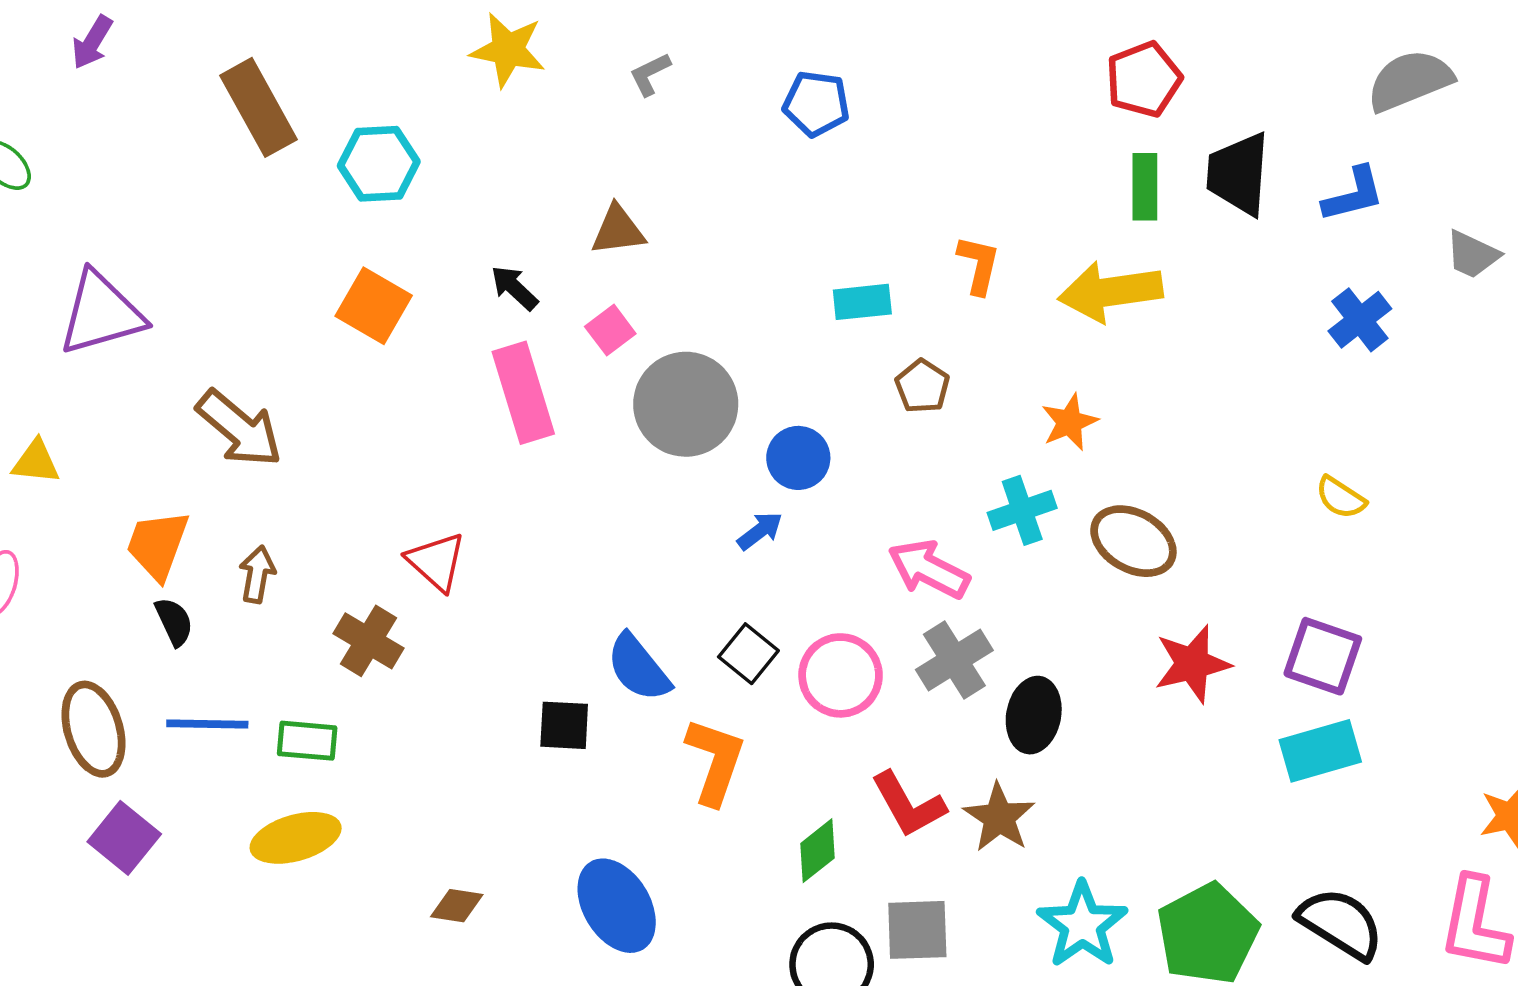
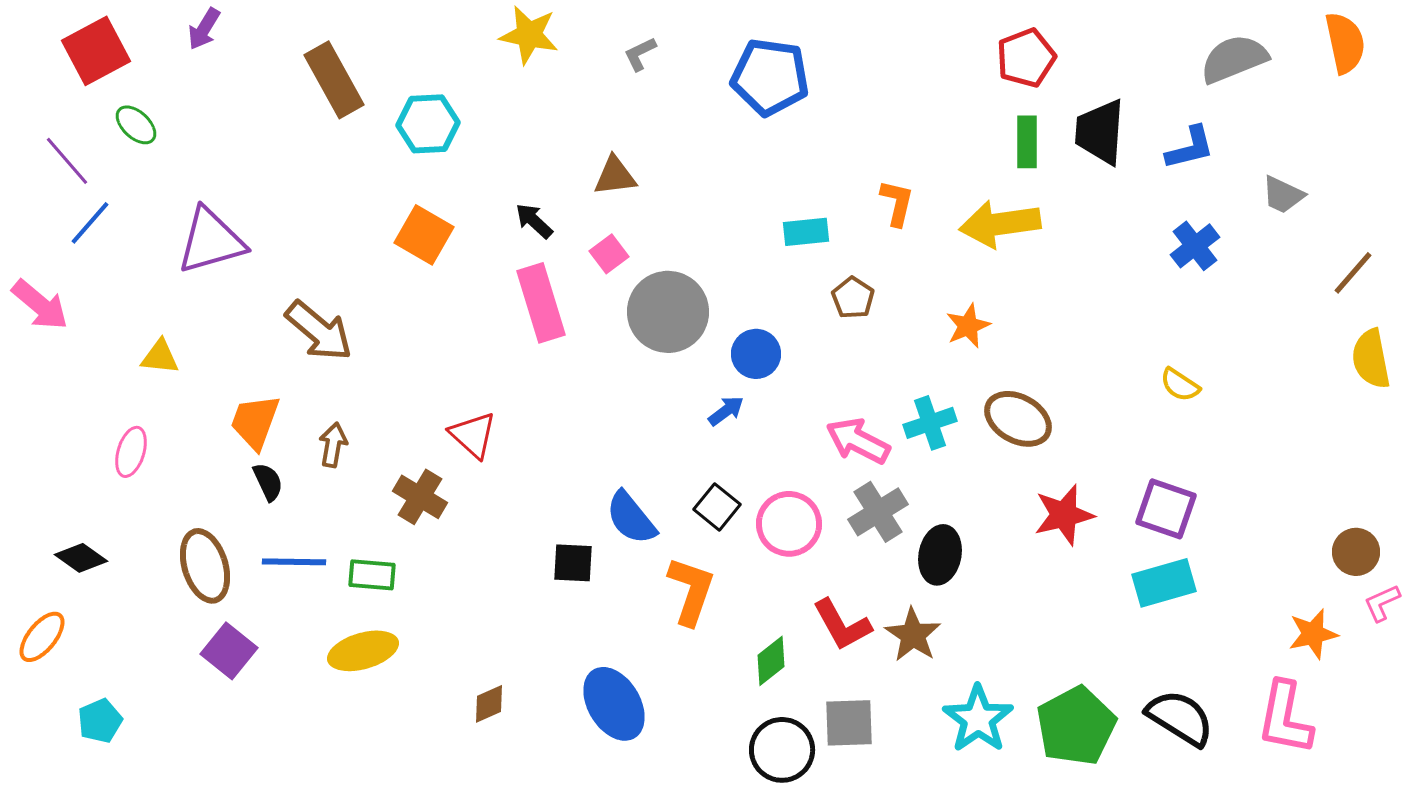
blue pentagon: (816, 104) -> (770, 77), size x1.5
cyan cross: (1022, 510) -> (930, 423), moved
brown diamond: (457, 906) -> (489, 704), turned -33

